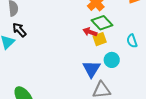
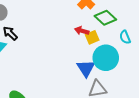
green diamond: (102, 23) -> (105, 18), moved
cyan circle: (112, 60) -> (106, 58), size x1.6

